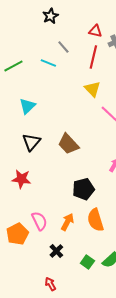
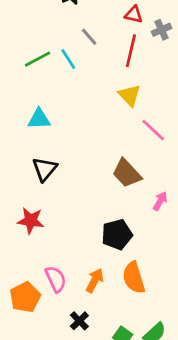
cyan line: (48, 63) -> (68, 59), turned 35
green line: (13, 66) -> (38, 59), moved
cyan triangle: (27, 106) -> (39, 119), turned 42
brown trapezoid: (68, 144) -> (127, 173), moved

